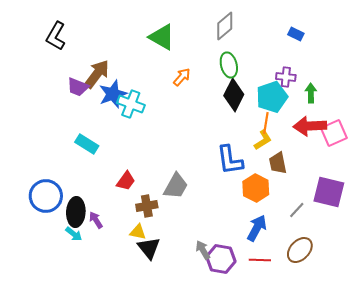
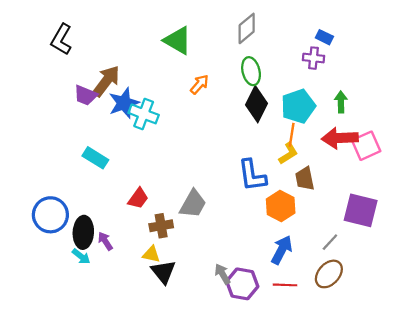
purple cross: (286, 77) -> (314, 58), moved
gray line: (297, 210) -> (330, 242), moved

